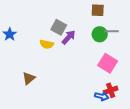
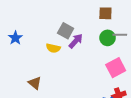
pink square: (108, 63) -> (116, 68), turned 30
brown triangle: (29, 78) -> (35, 83), turned -40

